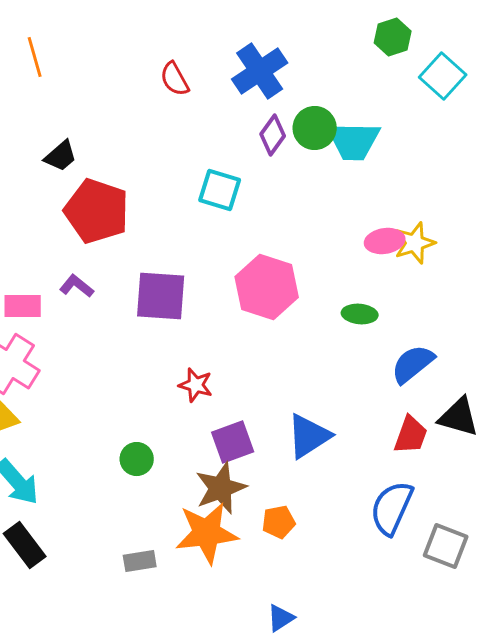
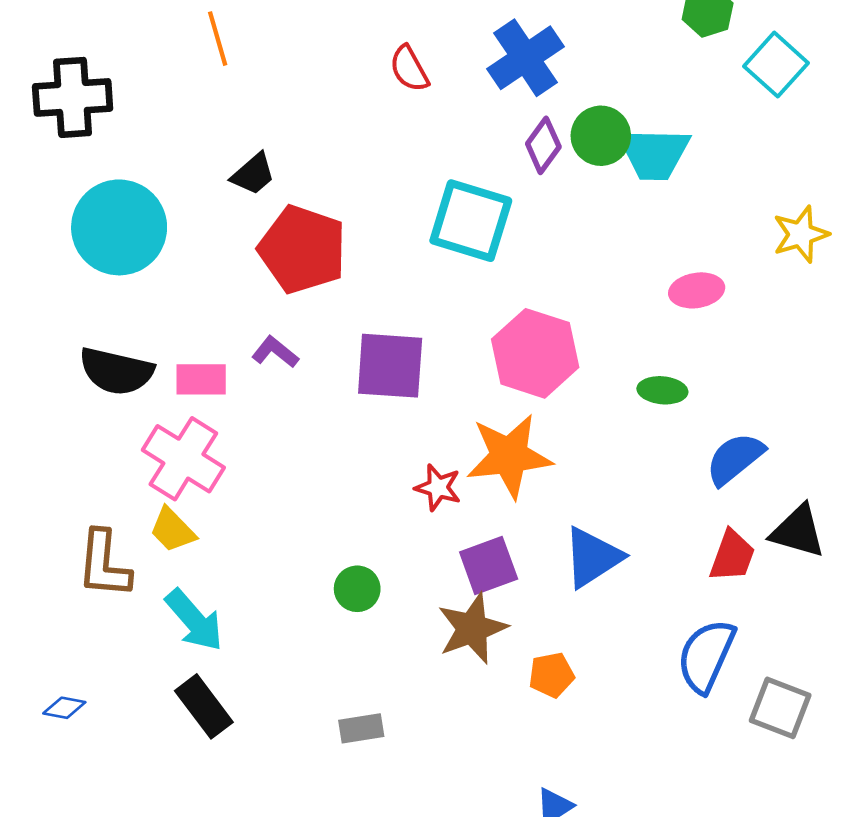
cyan square: (220, 190) -> (471, 221), size x1.4
yellow star: (415, 243) -> (801, 234), moved
orange star: (207, 533) -> (509, 456), moved

